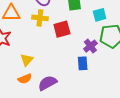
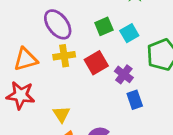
cyan square: (100, 15) -> (129, 33), moved
purple cross: (90, 46) -> (124, 74), moved

